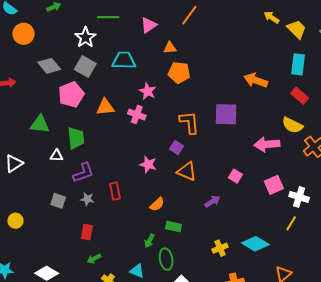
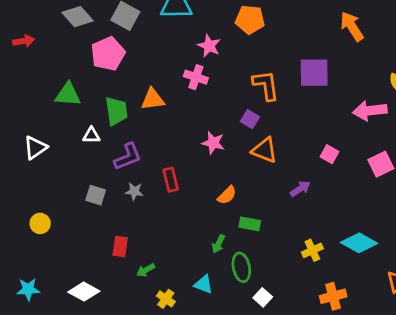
orange arrow: (256, 80) -> (352, 26), turned 40
orange triangle: (105, 107) -> (153, 99), moved
red rectangle: (87, 232) -> (120, 247), moved

